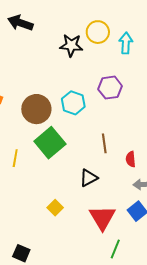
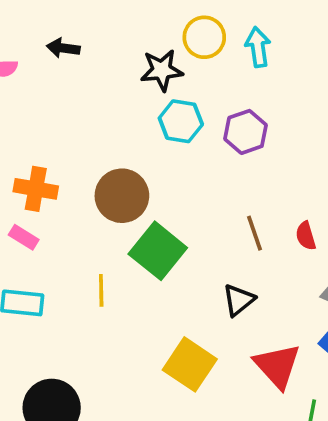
black arrow: (20, 23) -> (63, 48), size x0.7
cyan hexagon: (73, 103) -> (181, 121), moved
red semicircle: (131, 159) -> (306, 236), moved
yellow square: (55, 208) -> (190, 364), size x1.8

